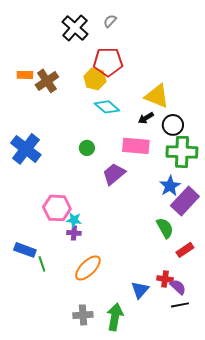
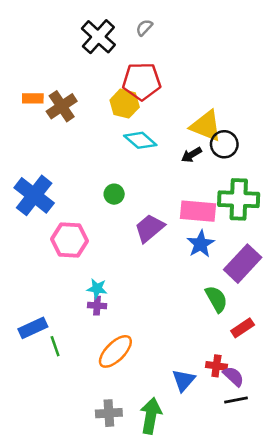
black circle: (173, 125) -> (224, 144), moved
pink rectangle: (136, 146) -> (198, 211), moved
blue star: (170, 186) -> (201, 244), moved
pink hexagon: (57, 208) -> (70, 240), moved
blue rectangle: (25, 250) -> (33, 328), turned -45

